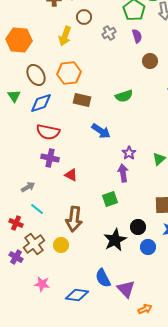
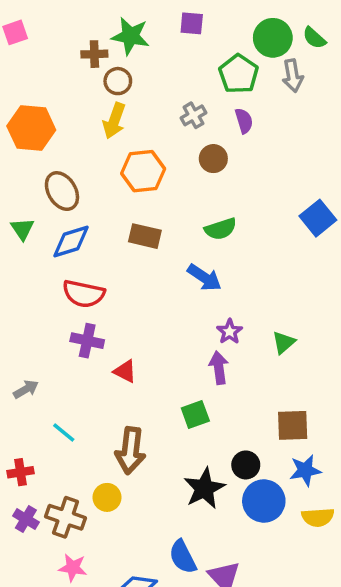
brown circle: (84, 17) -> (118, 81), moved
brown circle: (150, 61) -> (213, 159), moved
orange hexagon: (69, 73) -> (143, 171), moved
blue arrow: (101, 131) -> (204, 278), moved
gray arrow: (28, 187) -> (26, 389), moved
red cross: (16, 223) -> (21, 472), moved, turned -32
brown cross: (34, 244) -> (66, 517), moved, turned -35
blue circle: (148, 247) -> (264, 501), size x1.5

